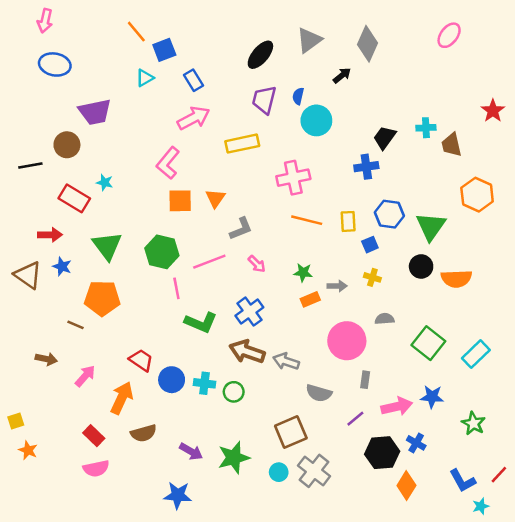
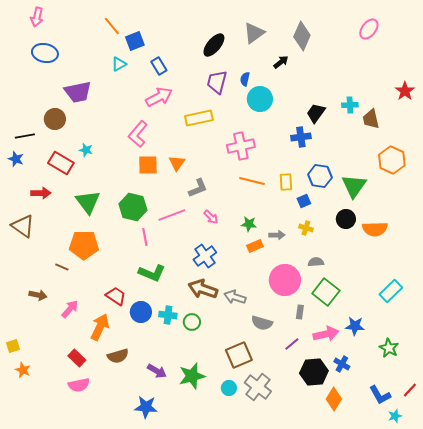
blue star: (62, 266) -> (16, 159), moved
green L-shape: (201, 322) -> (152, 273), moved
green square: (428, 343) -> (326, 292), moved

